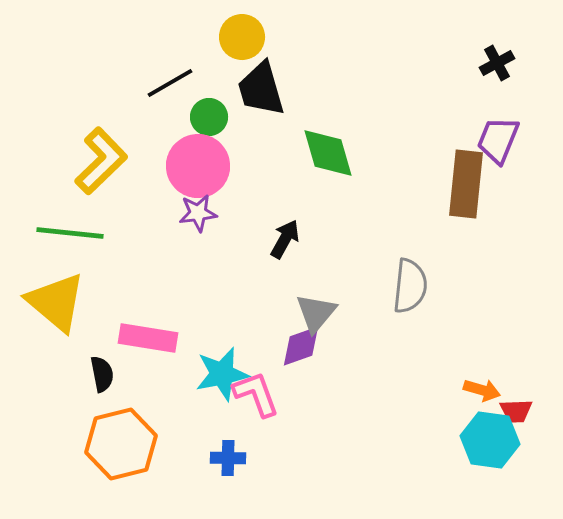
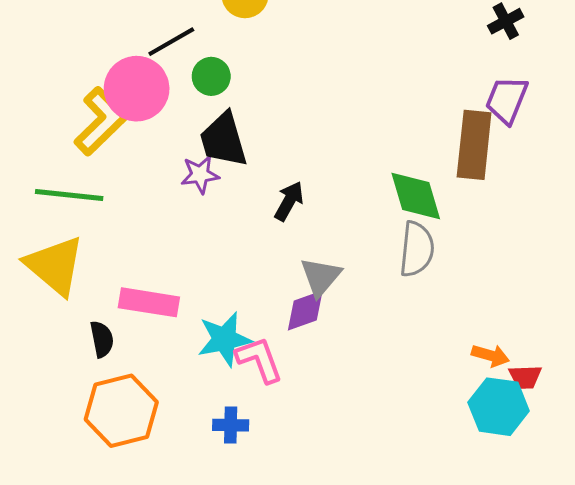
black trapezoid: (261, 89) -> (224, 140), moved
green diamond: (328, 153) -> (416, 196), moved
pink circle: (198, 166) -> (137, 89), moved

